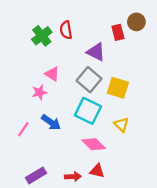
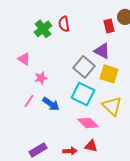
purple triangle: (96, 52) -> (102, 51), moved
pink triangle: (52, 74) -> (24, 59), moved
yellow triangle: (121, 125) -> (112, 106), size x1.5
pink line: (23, 129) -> (29, 101), moved

